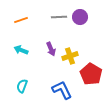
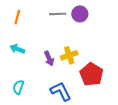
orange line: (21, 20) -> (17, 17), turned -56
purple arrow: (51, 49) -> (49, 58), moved

